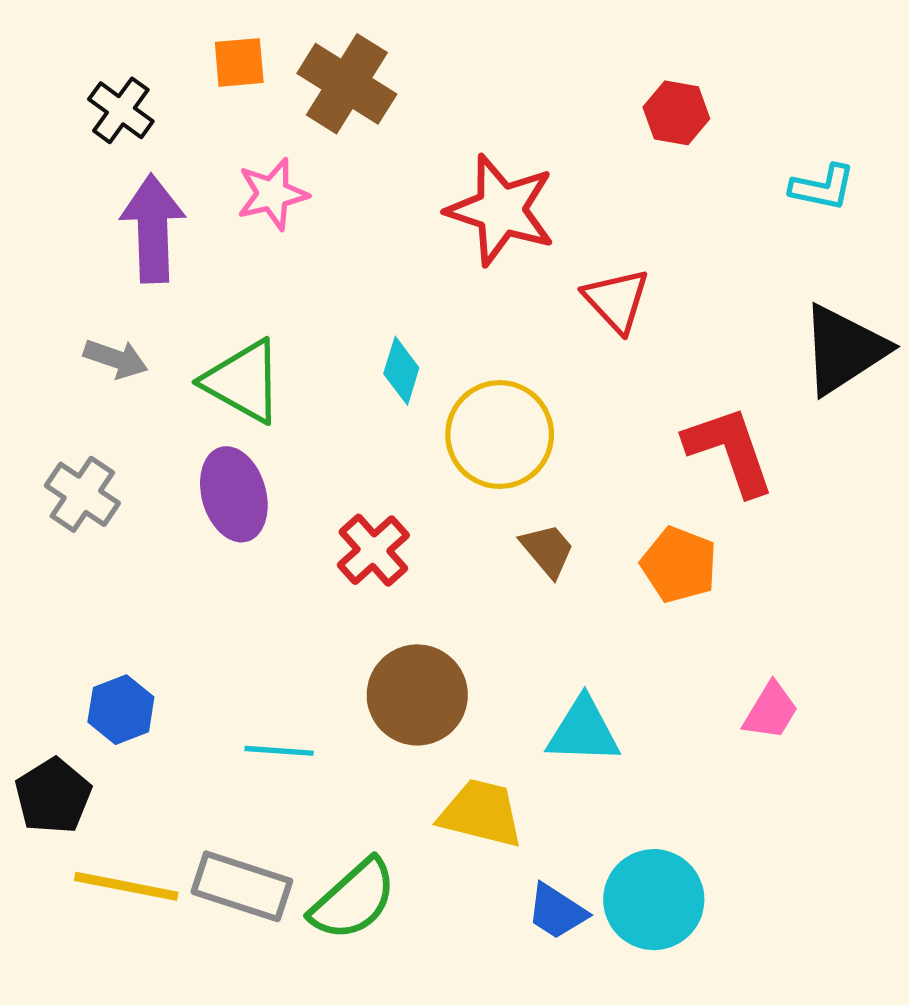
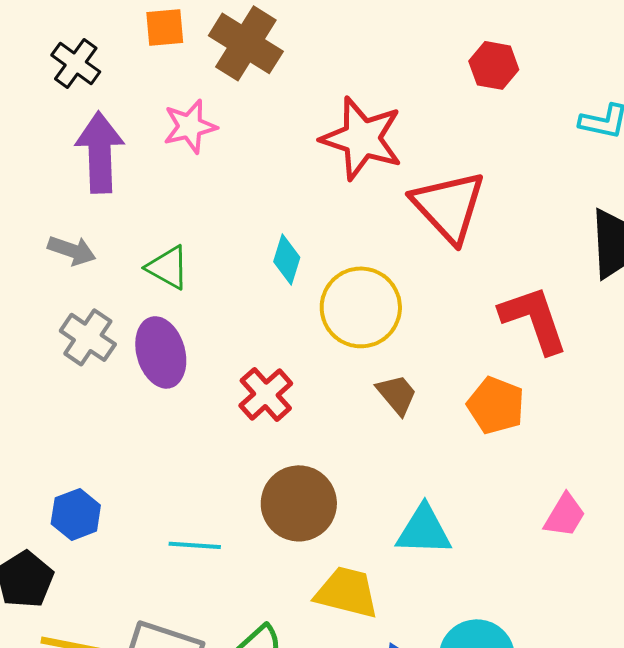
red triangle: (617, 300) -> (449, 206), size x1.5
green triangle: (243, 381) -> (168, 267), size x0.7
gray cross: (82, 494) -> (88, 337), moved

